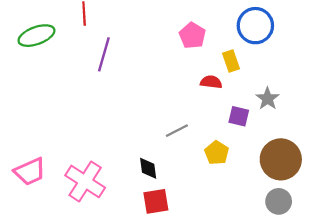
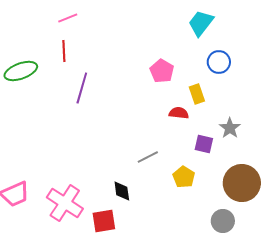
blue circle: (255, 26) -> (219, 62), size x0.7
red square: (156, 201) -> (104, 221), moved
gray circle: (279, 201) -> (223, 221), moved

